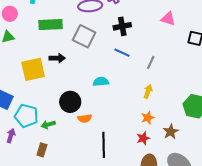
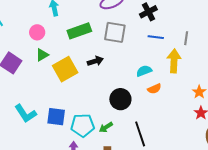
yellow square: (33, 69) -> (65, 69), moved
yellow arrow: (148, 91) -> (174, 61), moved, size x1.6
orange semicircle: (85, 118) -> (154, 89), moved
black line: (104, 145) -> (140, 134), moved

